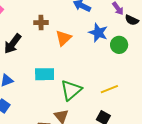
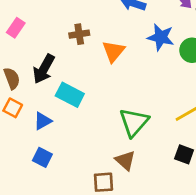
cyan rectangle: (45, 74) -> (70, 95), moved, turned 36

